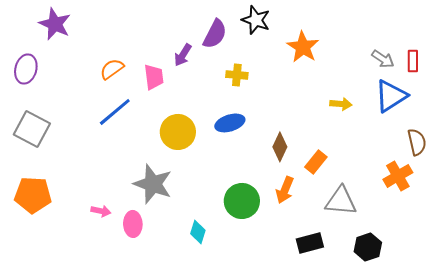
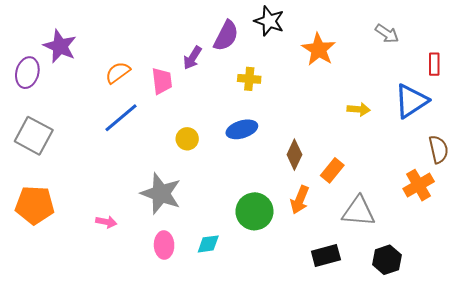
purple star: (55, 24) -> (60, 46), moved
gray arrow: (383, 59) -> (387, 34), moved
yellow circle: (178, 132) -> (187, 139), size x0.6
pink ellipse: (133, 224) -> (164, 245), moved
cyan diamond: (198, 232) -> (208, 244), turned 65

